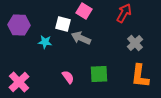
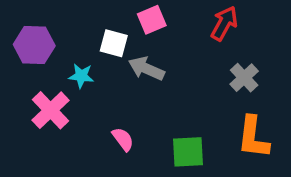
pink square: (84, 11) -> (152, 20), turned 35
green square: (99, 74) -> (188, 152), moved
pink cross: (19, 82) -> (51, 110), moved

